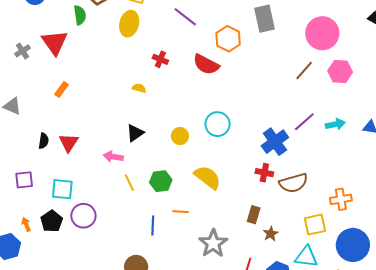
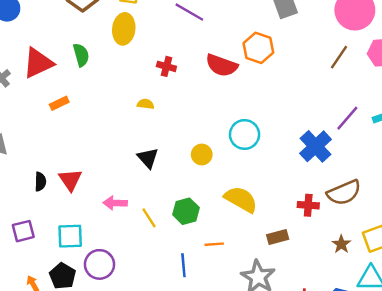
green semicircle: (80, 15) -> (81, 55), moved
orange hexagon: (228, 39) -> (258, 48), moved
red triangle: (55, 42) -> (38, 63), turned 48
orange rectangle: (61, 89) -> (59, 103), moved, turned 35
black triangle: (135, 133) -> (148, 158), turned -30
pink arrow: (113, 157) -> (115, 203), moved
red cross: (264, 173) -> (308, 205), moved
brown rectangle: (254, 215) -> (278, 237), moved, turned 66
brown star: (271, 234) -> (341, 244), moved

